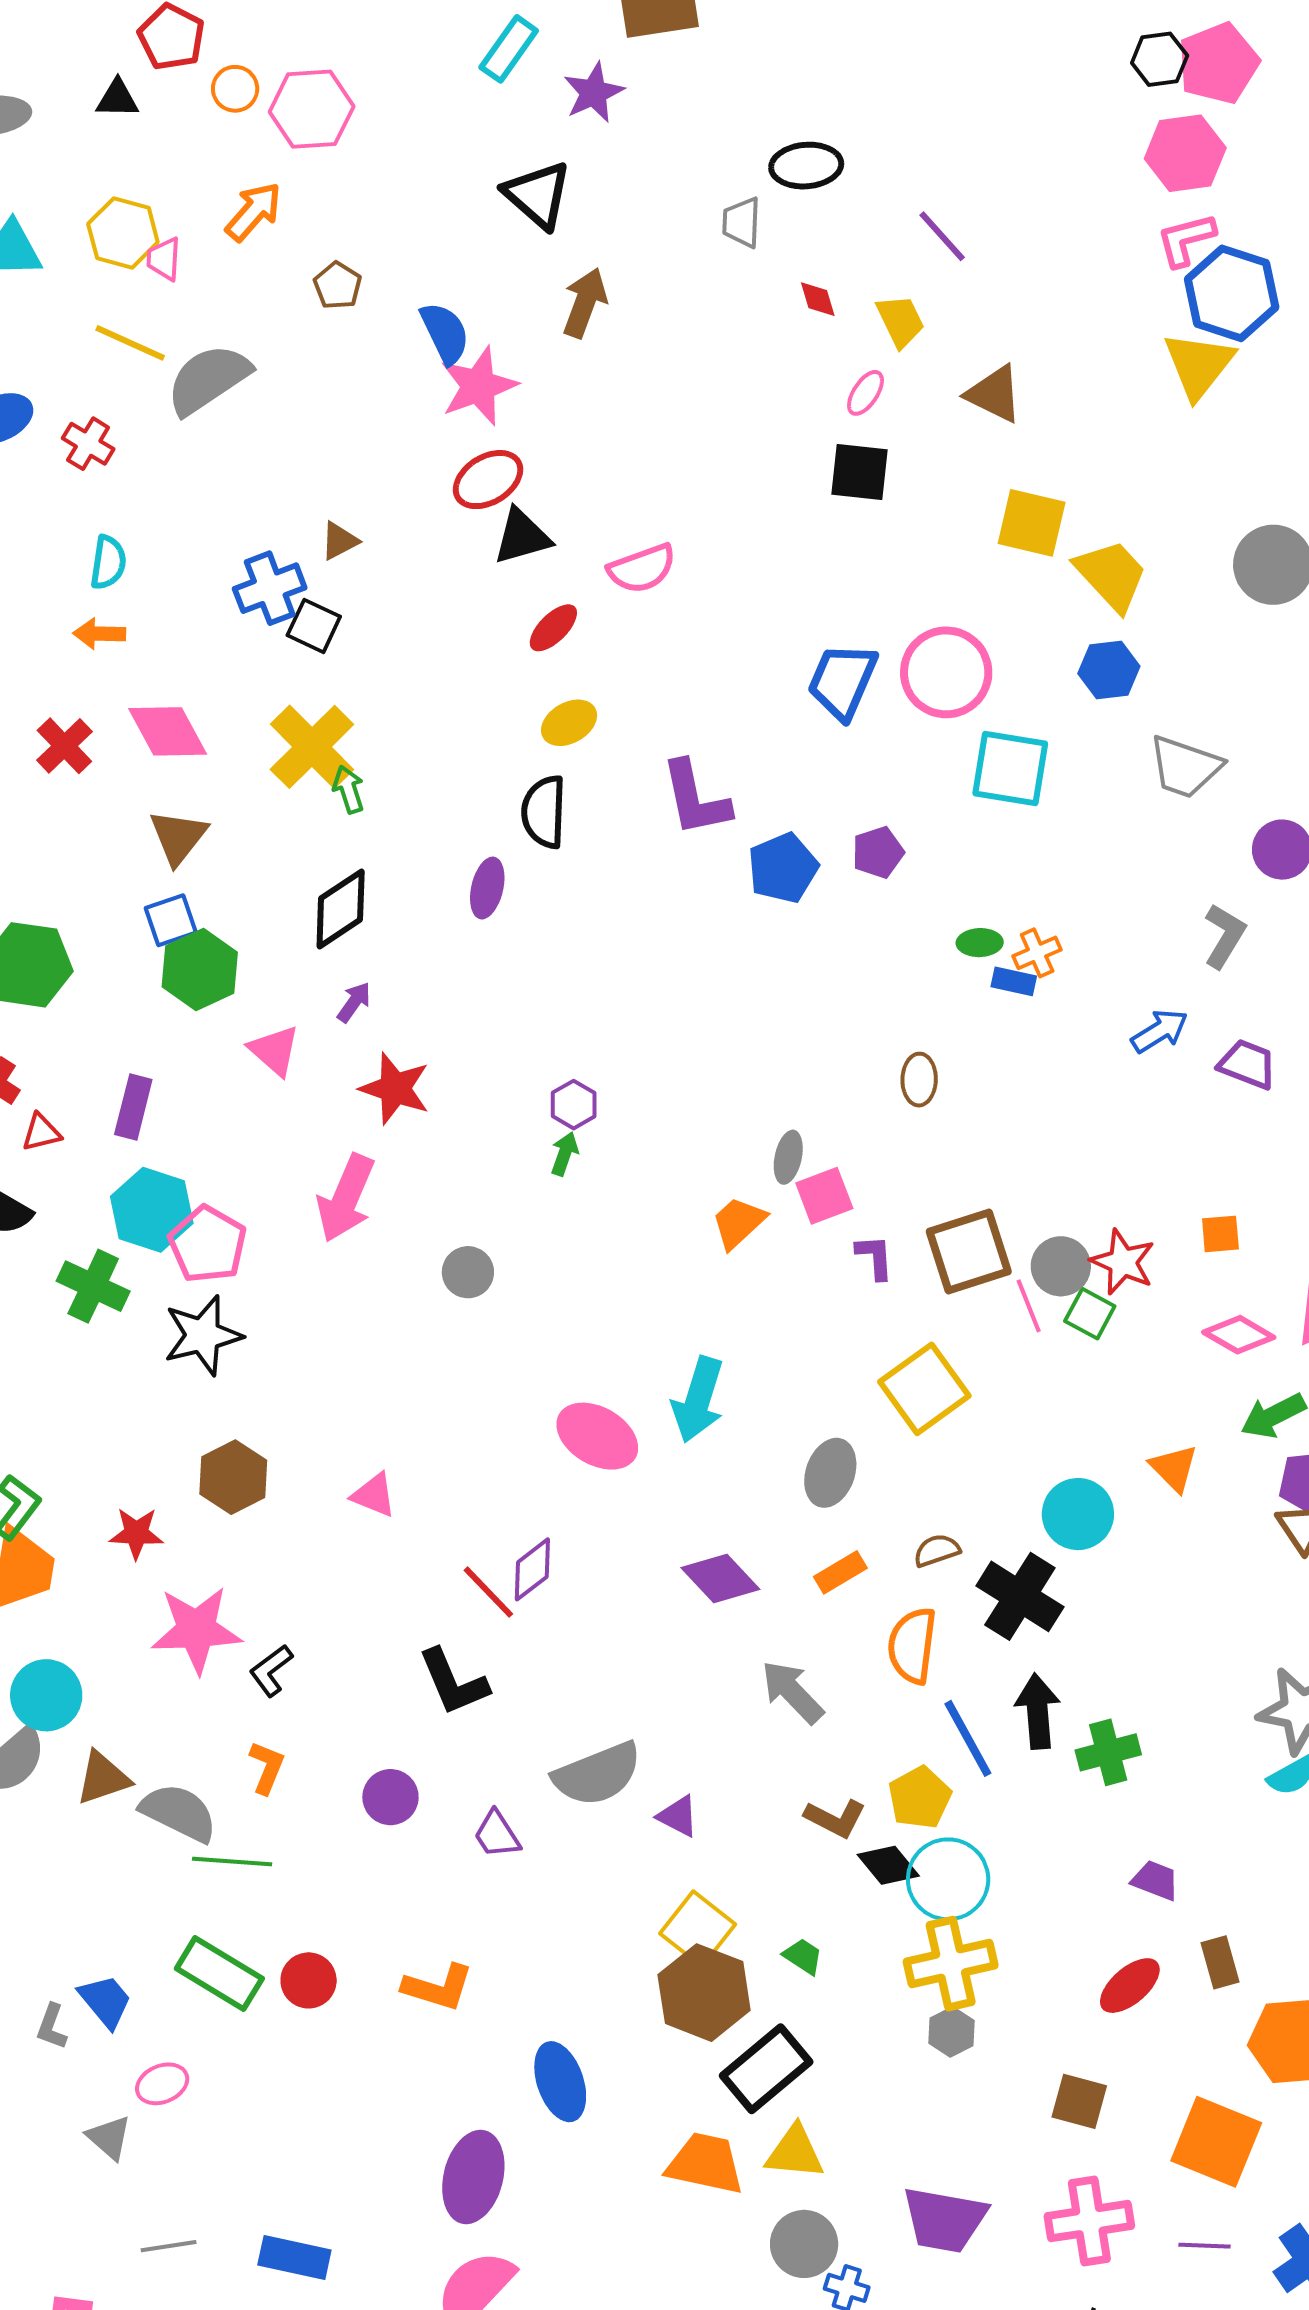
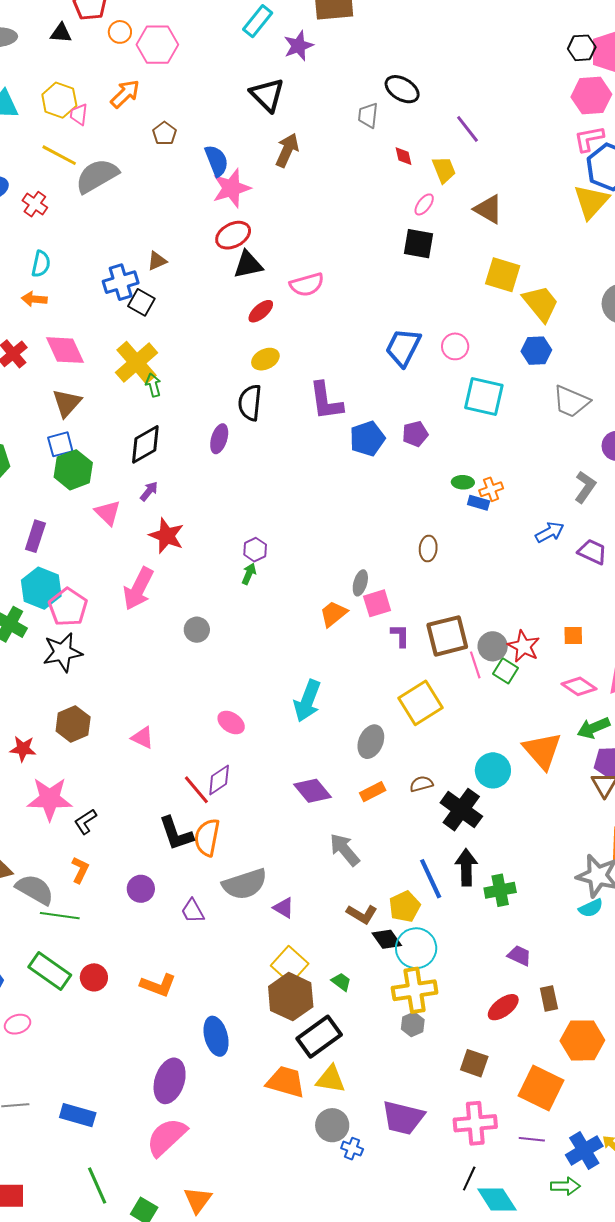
black ellipse: (806, 166) -> (402, 89), turned 32
pink circle: (946, 672) -> (455, 346), size x0.6
pink ellipse: (597, 1436) -> (231, 723), moved, size x0.7
orange triangle: (1174, 1468) -> (542, 751), size x1.6
orange semicircle: (912, 1646) -> (207, 837), moved

